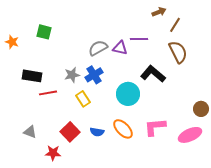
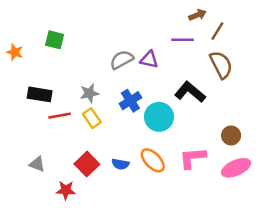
purple line: (139, 39) -> (183, 40), moved
blue cross: (94, 75) -> (130, 101), moved
yellow rectangle: (83, 99) -> (92, 118), moved
brown circle: (201, 109) -> (231, 135), moved

